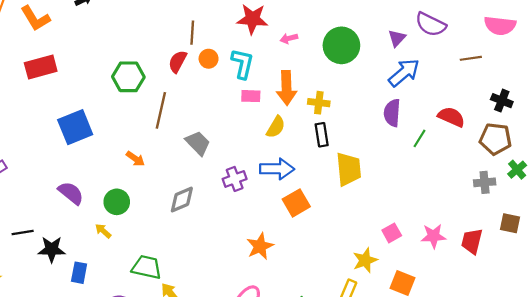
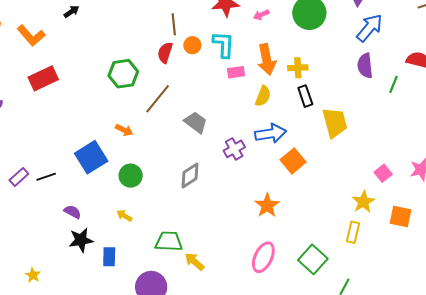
brown line: (161, 110) -> (158, 99), turned 36
blue square: (75, 127) -> (91, 157), moved
orange arrow: (135, 159) -> (124, 130), moved
purple semicircle: (71, 193) -> (73, 212), moved, size x0.7
green circle: (117, 202) -> (131, 176), moved
black line: (23, 232) -> (46, 177), moved

